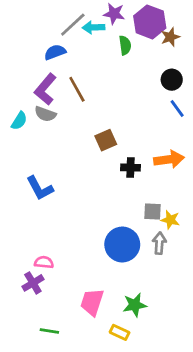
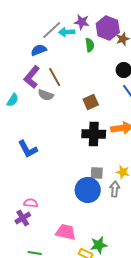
gray semicircle: (45, 114) -> (46, 95), moved
brown square: (106, 140) -> (91, 102), moved
black cross: (130, 168) -> (94, 134), size x1.6
gray square: (152, 212) -> (97, 173), moved
pink trapezoid: (92, 302) -> (66, 232), turned 85
green star: (135, 305) -> (99, 245), moved

